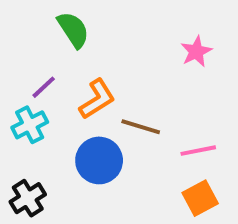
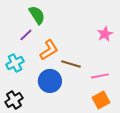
pink star: (196, 52) -> (105, 34), moved
purple line: (44, 87) -> (26, 35), moved

